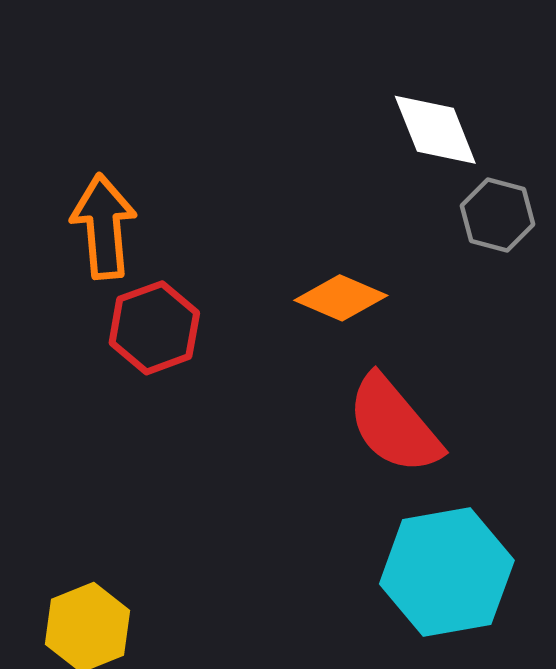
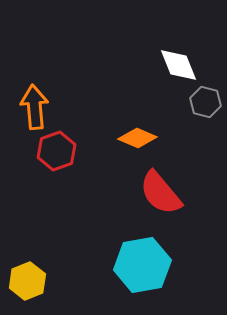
cyan hexagon: (447, 572) -> (142, 265), moved

